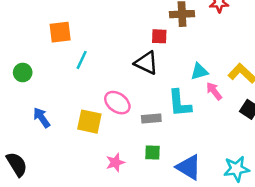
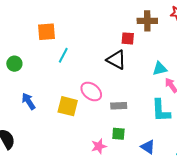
cyan L-shape: (180, 103) -> (161, 111), moved
pink star: (115, 162) -> (99, 146), moved
blue triangle: (189, 167) -> (148, 147), size x0.7

